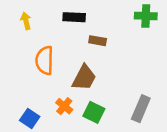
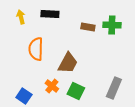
green cross: (146, 16) -> (112, 25), moved
black rectangle: (74, 17) -> (50, 14), moved
brown rectangle: (98, 41) -> (88, 27), moved

